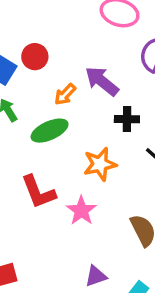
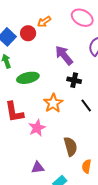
orange arrow: (65, 94) -> (44, 22), moved
orange star: (100, 164) -> (53, 103), turned -30

